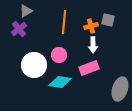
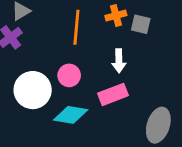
orange cross: (91, 26) -> (116, 15), moved

